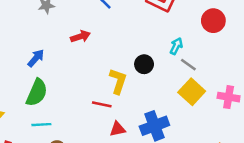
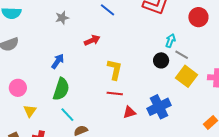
black circle: (144, 64) -> (161, 60), moved
yellow L-shape: (118, 81) -> (115, 69), moved
cyan line: (41, 125) -> (67, 115), turned 56

